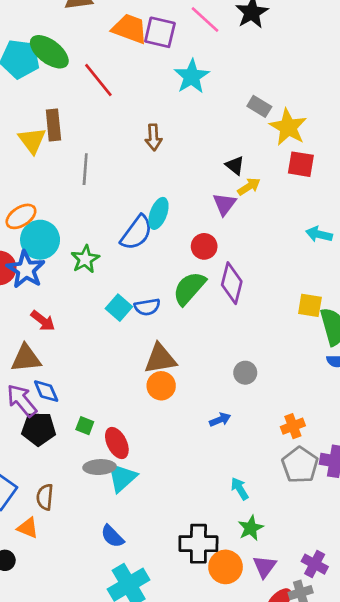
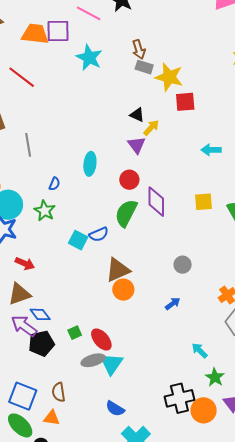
brown arrow: (153, 137) -> (139, 49), moved
blue semicircle: (137, 233) -> (54, 184), moved, size x0.5
yellow square: (310, 305) -> (203, 202), moved
green square: (85, 426) -> (75, 333), turned -32

